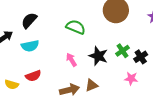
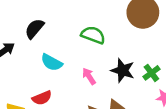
cyan semicircle: (30, 46) -> (52, 62), moved, turned 42
green cross: (122, 51) -> (151, 73), moved

